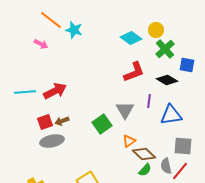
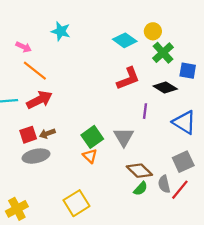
orange line: (51, 20) -> (35, 71), moved
gray triangle: (125, 110) -> (124, 137), moved
blue triangle: (171, 115) -> (184, 122), moved, turned 40
orange triangle: (129, 141) -> (90, 156), moved, turned -40
gray square: (183, 146) -> (183, 162), turned -30

